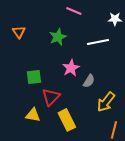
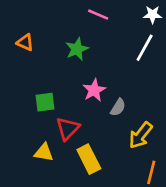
white star: (115, 19) -> (153, 15), moved
orange triangle: (19, 32) -> (25, 42), turned -32
white line: (98, 42) -> (145, 48), moved, turned -50

